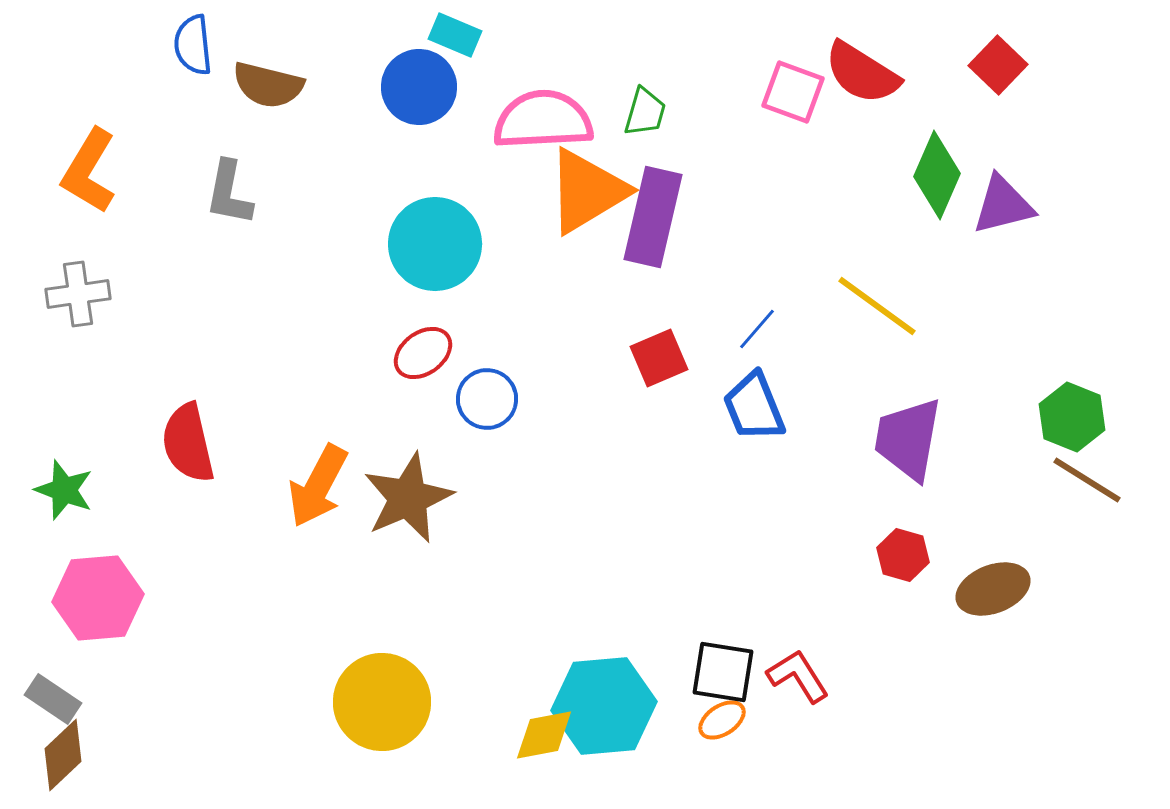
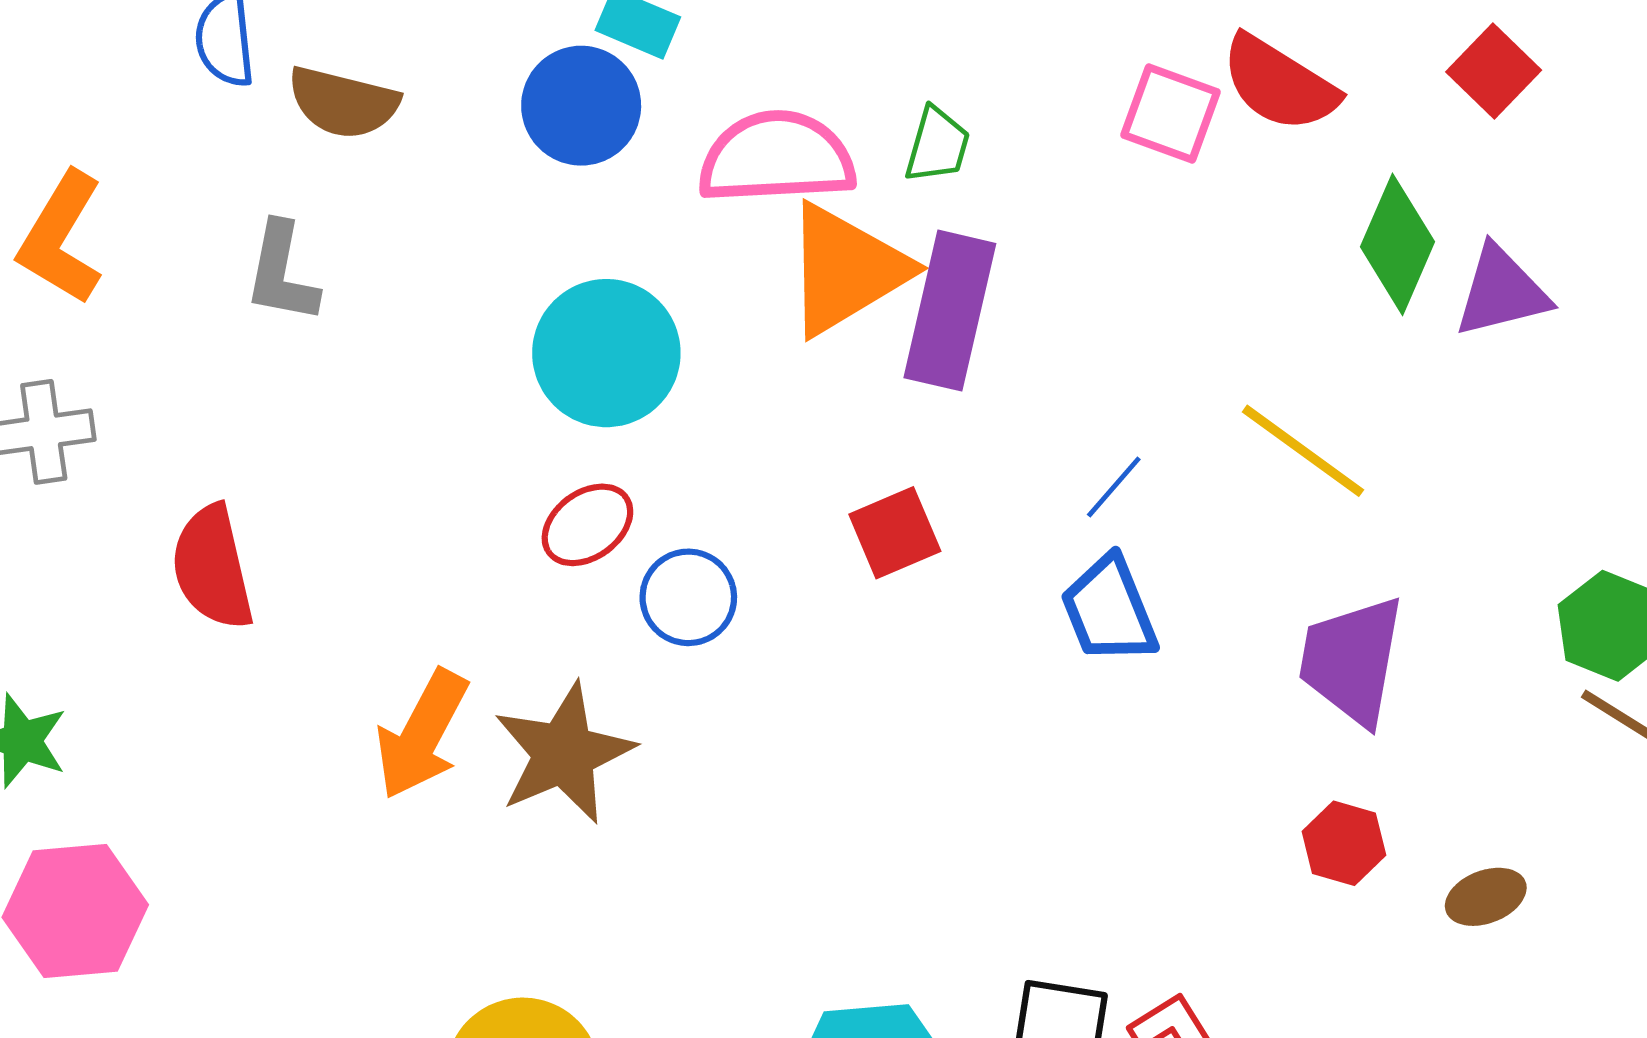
red square: (659, 358) -> (895, 533), moved
red semicircle: (188, 443) -> (212, 567), moved
brown ellipse: (993, 589) -> (1486, 897), size x0.7

